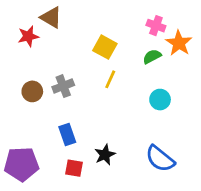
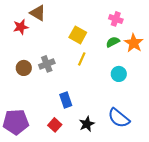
orange star: (179, 43) -> (134, 43), moved
blue rectangle: (67, 134) -> (66, 100), moved
black star: (105, 155) -> (87, 124), moved
red square: (74, 168) -> (55, 125), turned 32

